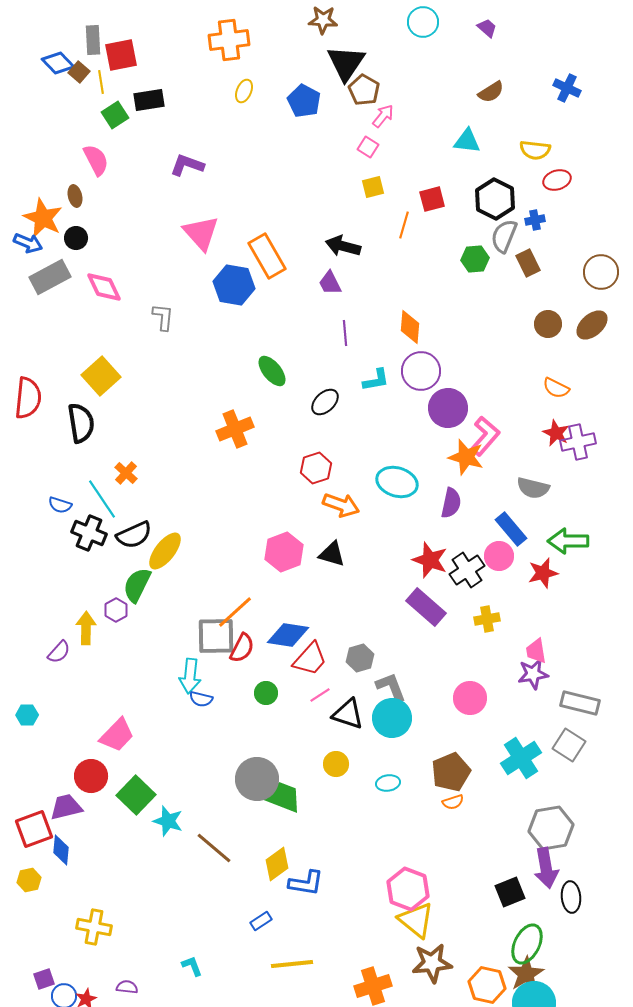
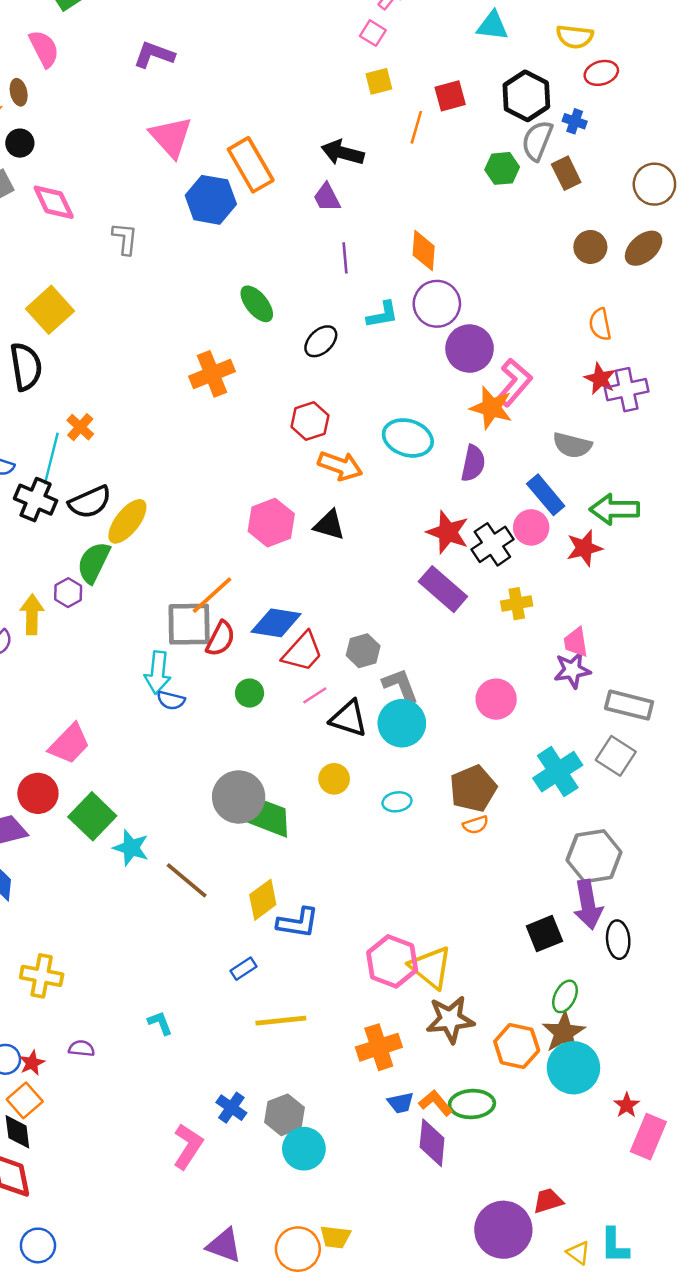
blue cross: (535, 220) -> (575, 121), turned 30
orange semicircle: (556, 388) -> (600, 324), turned 52
cyan line: (102, 499) -> (51, 459), turned 48
pink hexagon: (408, 889) -> (392, 961), moved
green ellipse: (527, 944) -> (565, 996), size x0.7

